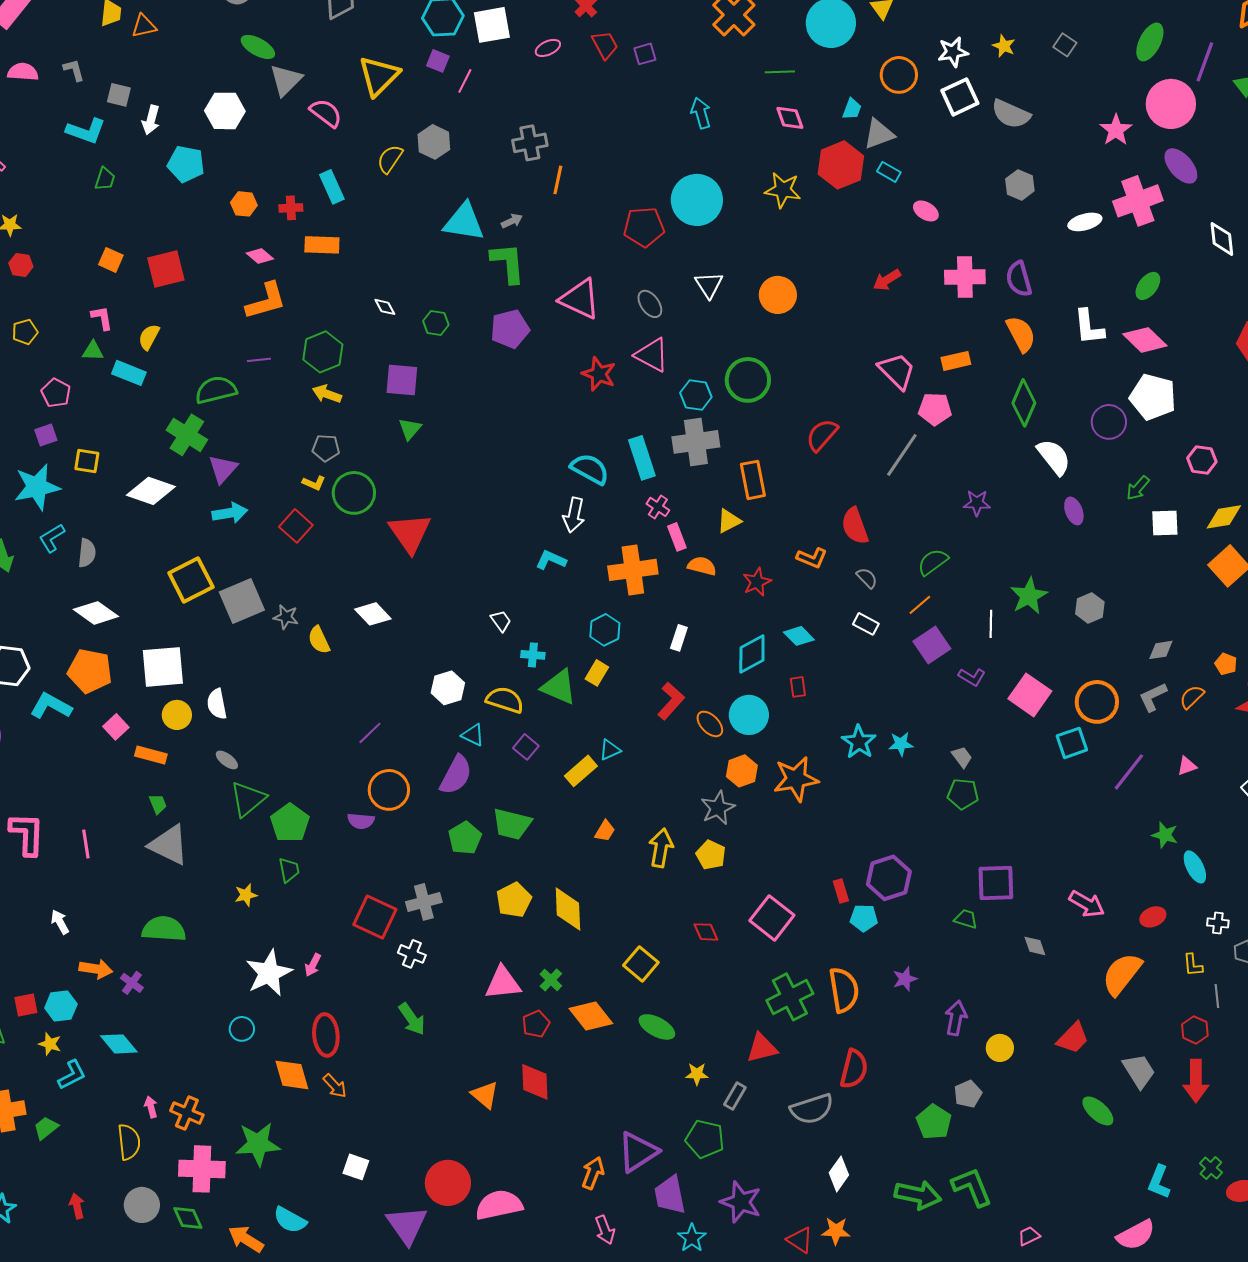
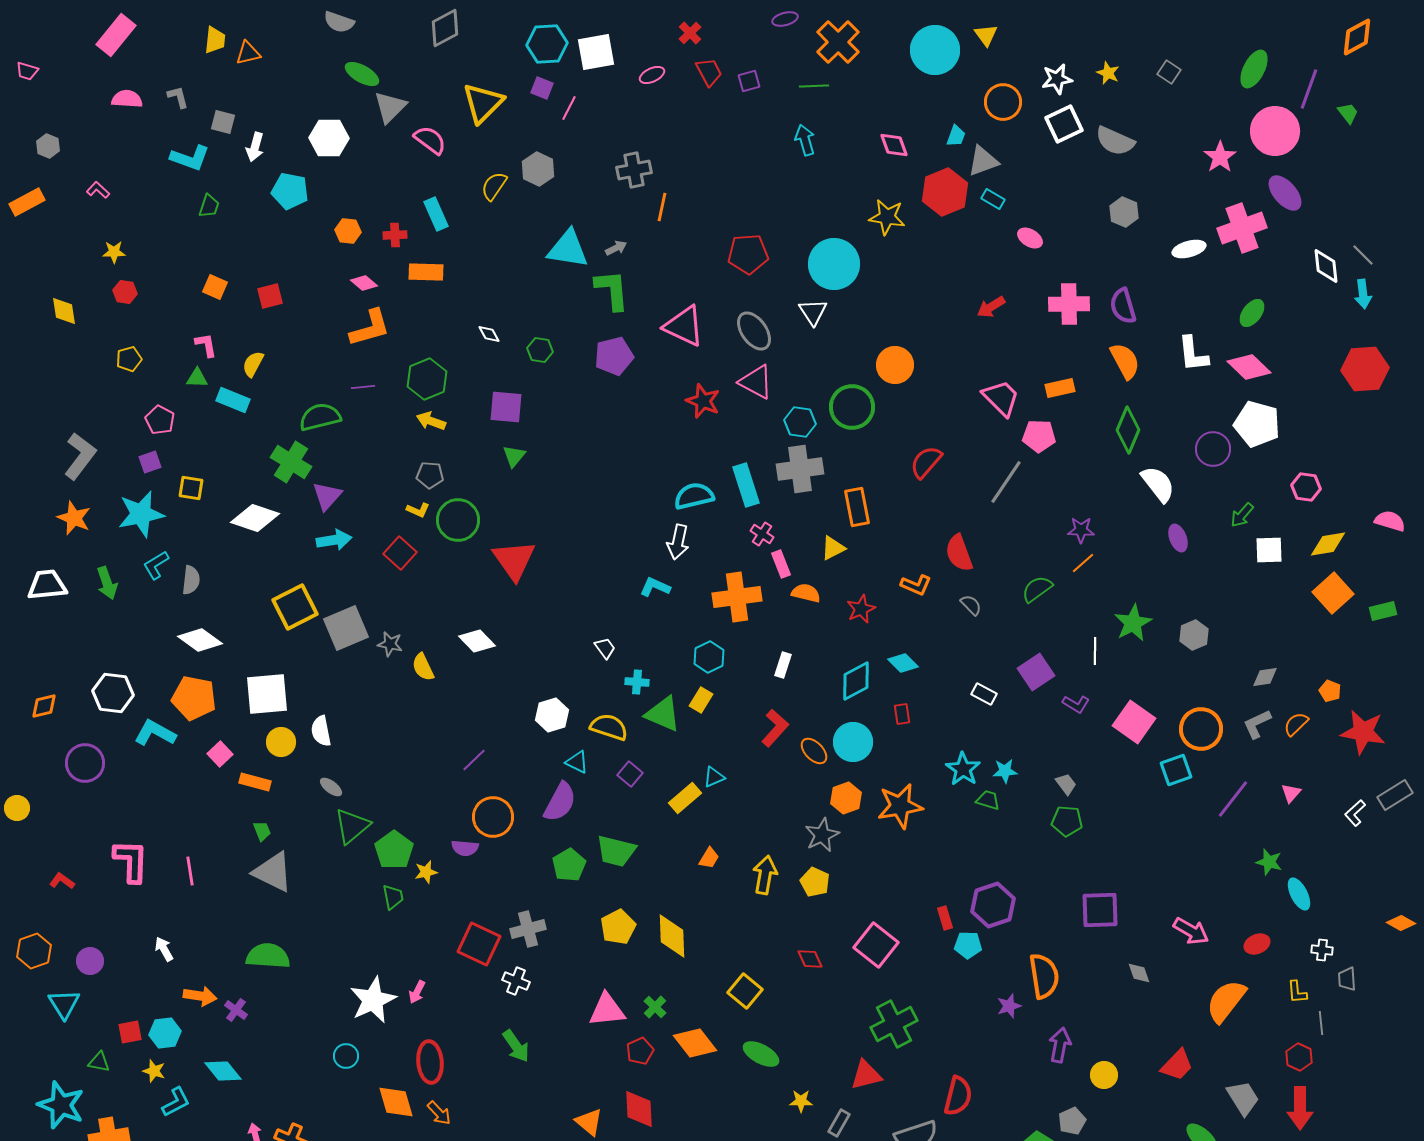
green line: (780, 72) -> (814, 86), moved
cyan circle: (697, 200) -> (834, 264), moved
red square: (166, 269) -> (270, 296), size x0.7
orange circle: (778, 295) -> (895, 365), moved
gray ellipse: (650, 304) -> (754, 331), size x1.4
cyan semicircle: (590, 469) -> (694, 496), turned -42
orange line: (920, 605) -> (1083, 563), moved
white rectangle: (866, 624) -> (984, 694), moved
pink triangle: (1187, 766) -> (1291, 793), turned -30
yellow star: (246, 895) -> (426, 872), moved
green trapezoid: (966, 919) -> (988, 800), moved
orange semicircle: (844, 990) -> (1044, 976), moved

